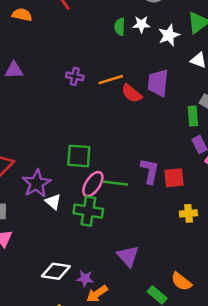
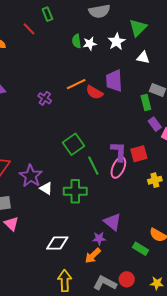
white star: (141, 24) -> (90, 44), moved
purple cross: (75, 76) -> (45, 98), moved, turned 32
green square: (79, 156) -> (73, 144), moved, turned -30
green line: (116, 183) -> (93, 166), turned 66
pink ellipse: (93, 184) -> (118, 168), moved
purple star: (85, 279) -> (99, 238), moved

